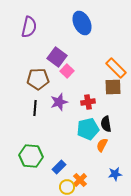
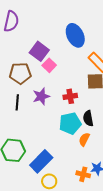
blue ellipse: (82, 23) -> (75, 35), moved
blue rectangle: (59, 167) -> (41, 161), size x1.6
orange cross: (80, 180) -> (83, 174), moved, turned -32

